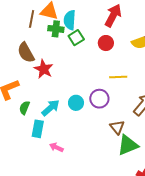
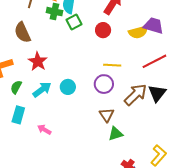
red star: (44, 69) -> (38, 61), moved
purple circle: (99, 99) -> (104, 84), moved
cyan rectangle: (38, 129) -> (18, 115), moved
green triangle: (128, 145) -> (116, 134), size x0.7

